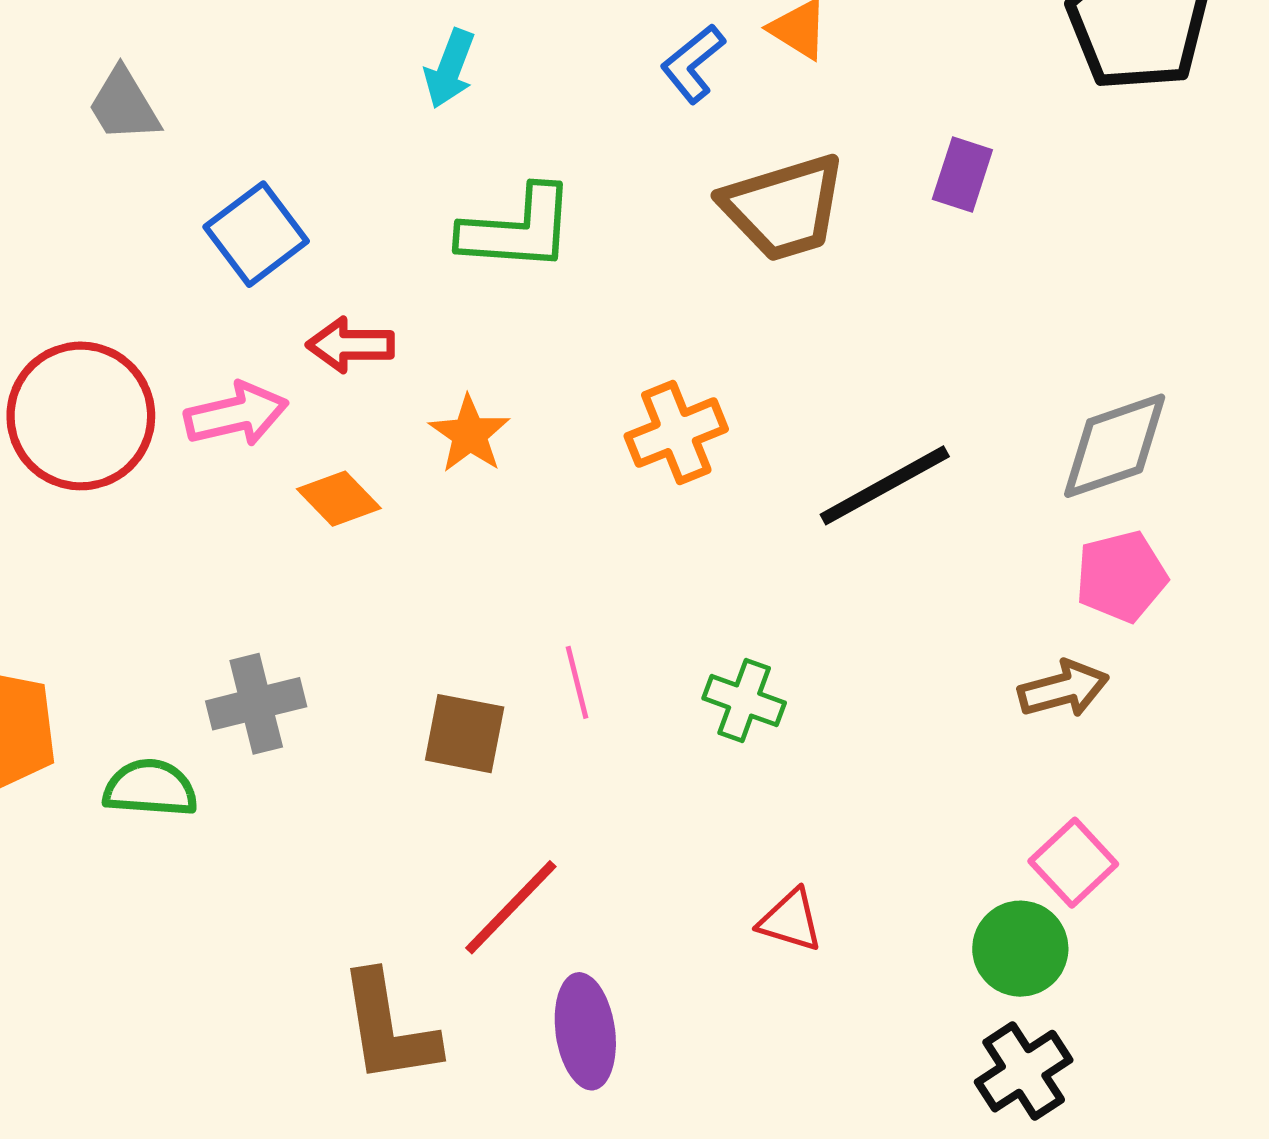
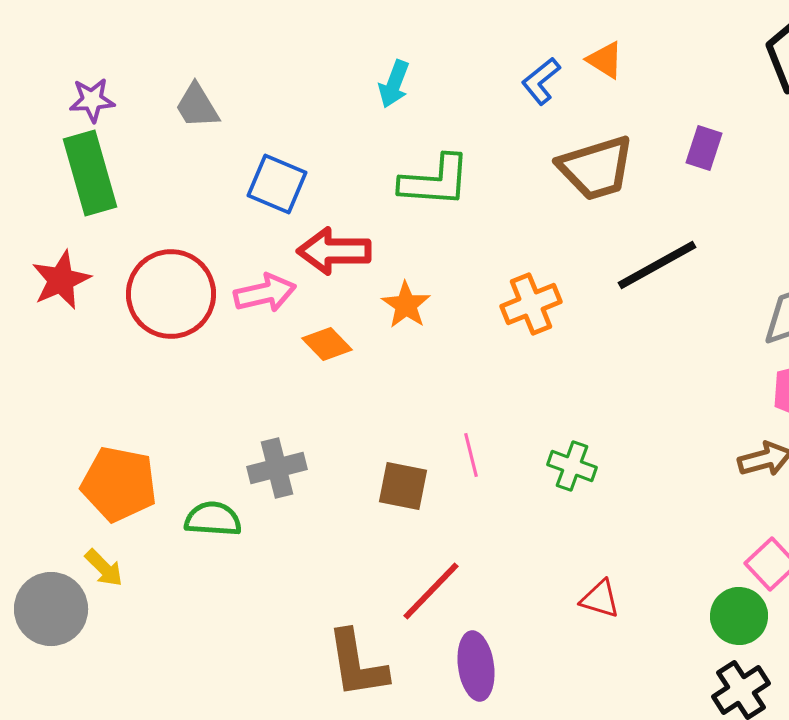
blue square: (256, 234) -> (277, 184), turned -30
red arrow: (350, 345) -> (334, 251), size x1.4
black line: (885, 485) -> (657, 265), moved

